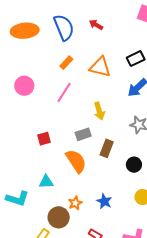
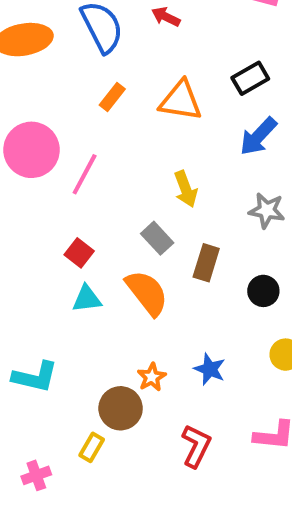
pink circle: (24, 86) -> (32, 150), size x1.4
pink line: (64, 92) -> (85, 174), moved
gray rectangle: (83, 134) -> (157, 238), turned 70
red square: (44, 139) -> (79, 253), turned -32
cyan triangle: (46, 182) -> (87, 299), moved

